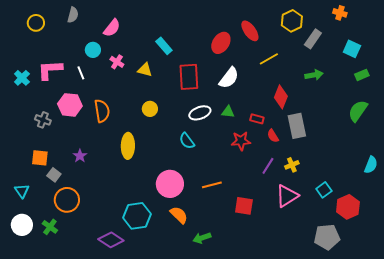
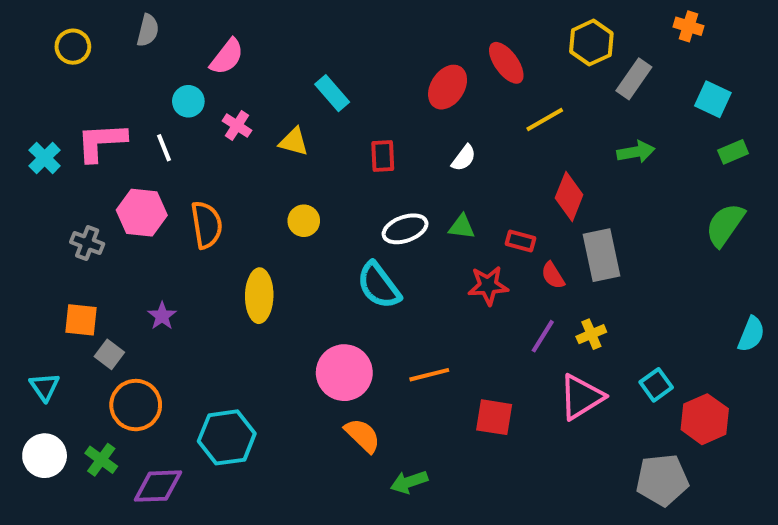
red rectangle: (189, 77) -> (383, 156), size x0.6
white semicircle: (229, 78) -> (464, 158), size x0.6
cyan semicircle: (187, 141) -> (379, 286), size x1.4
cyan hexagon: (137, 216) -> (227, 437), moved
purple diamond: (111, 240) -> (158, 486), moved, turned -35

